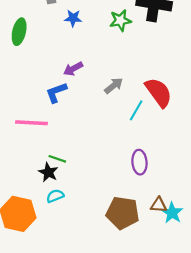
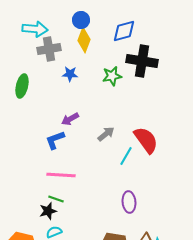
pink line: (31, 123) -> (61, 175), moved
black star: (48, 172) -> (48, 211), turned 30

